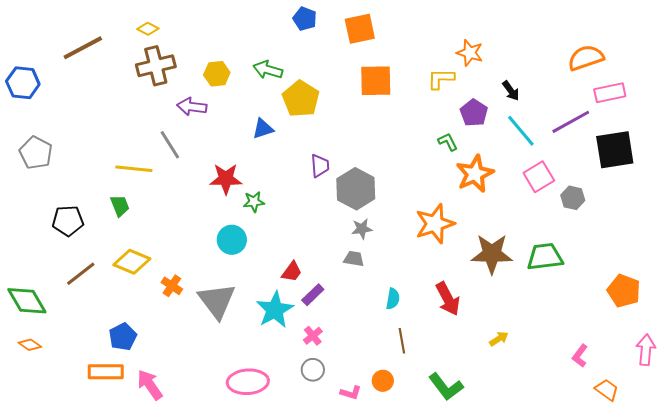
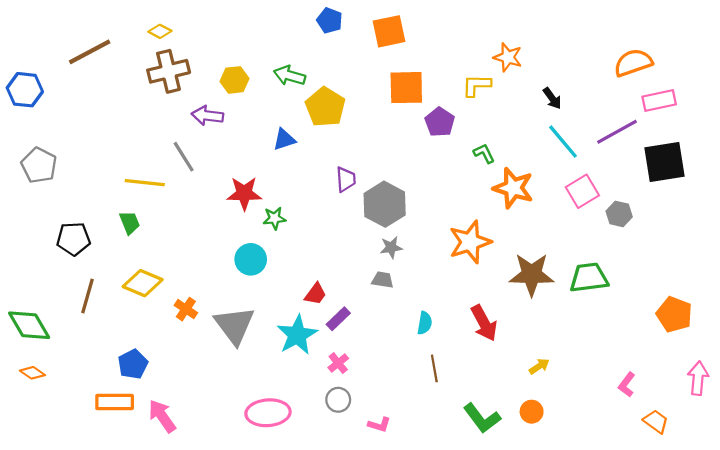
purple pentagon: (474, 113) -> (440, 122), moved
orange star: (475, 174) -> (513, 188), turned -30
brown line: (81, 274) -> (88, 296), turned -36
orange circle: (383, 381) -> (532, 412), moved

